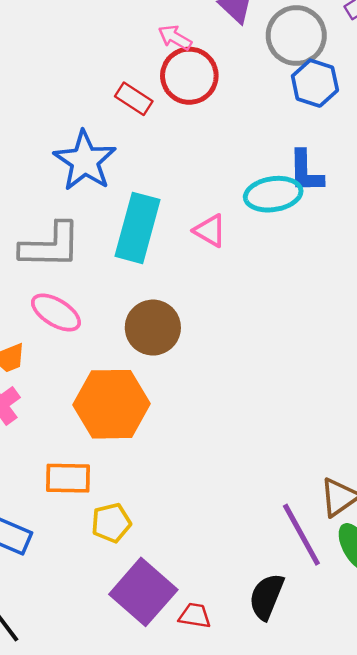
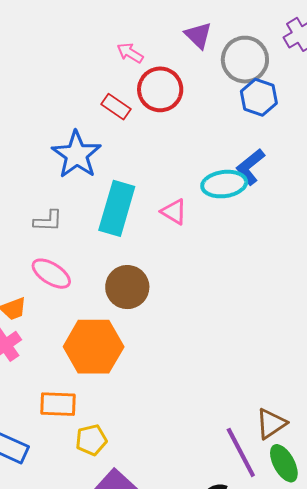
pink arrow: (175, 37) -> (130, 53), moved
blue L-shape: (306, 172) -> (250, 167), turned 51
gray L-shape: (50, 246) -> (48, 221), size x0.6

